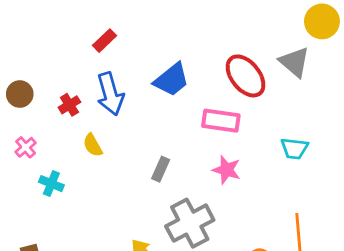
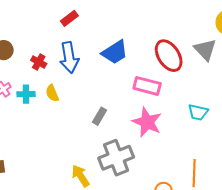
red cross: (69, 105) -> (39, 62), turned -35
pink star: (227, 170) -> (147, 122), size x1.4
cyan cross: (51, 184) -> (26, 94), moved, turned -30

